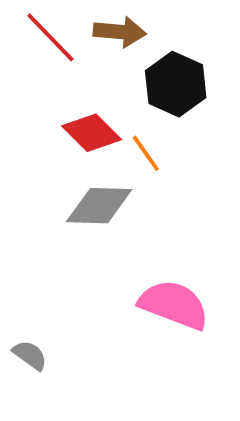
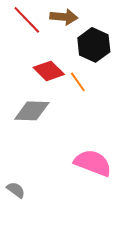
gray diamond: (99, 206) -> (32, 111), moved

